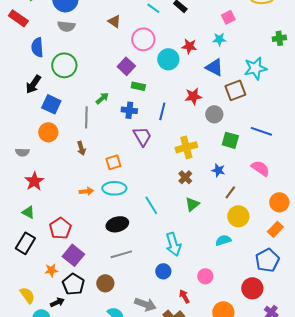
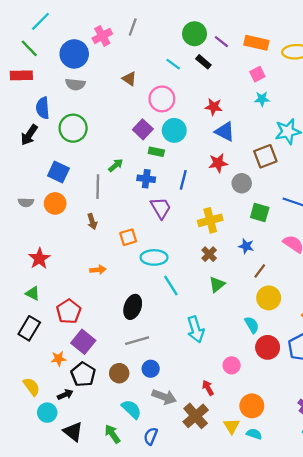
red rectangle: (18, 18) -> (21, 75), turned -36
cyan star: (219, 39) -> (262, 99), moved
cyan circle: (168, 59) -> (174, 130), moved
blue triangle: (214, 67) -> (225, 132), moved
black arrow: (33, 84) -> (29, 135), moved
gray semicircle: (22, 152) -> (26, 202), moved
cyan ellipse: (114, 188) -> (154, 257), moved
black ellipse: (117, 224) -> (133, 307), turned -55
cyan semicircle: (223, 240) -> (252, 325), turned 77
blue circle: (163, 271) -> (151, 369), moved
red circle: (252, 288) -> (268, 347), moved

